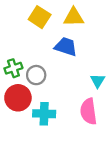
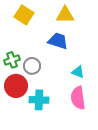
yellow square: (40, 17) -> (24, 15), moved
cyan triangle: (98, 81) -> (78, 72), moved, turned -40

